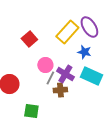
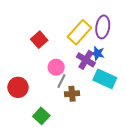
purple ellipse: (89, 27) -> (103, 27), turned 40
purple cross: (65, 74) -> (86, 60), moved
green square: (31, 111) -> (41, 116), turned 35

